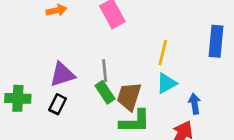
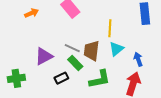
gray line: (105, 71) -> (72, 48), turned -49
brown trapezoid: (129, 96) -> (91, 51), moved
black rectangle: (58, 104) -> (61, 78), moved, turned 48

